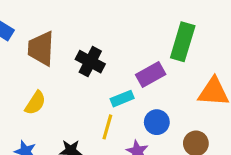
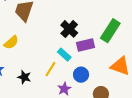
black cross: (90, 62) -> (69, 29), moved
cyan rectangle: (122, 99) -> (64, 55), turned 48

